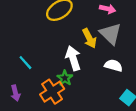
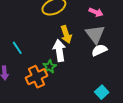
yellow arrow: (89, 38) -> (66, 34), moved
white semicircle: (113, 65) -> (99, 50), moved, turned -49

